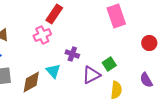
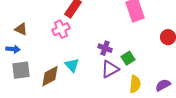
purple cross: (72, 54) -> (105, 48), moved
purple semicircle: (146, 80) -> (163, 85), moved, turned 91

